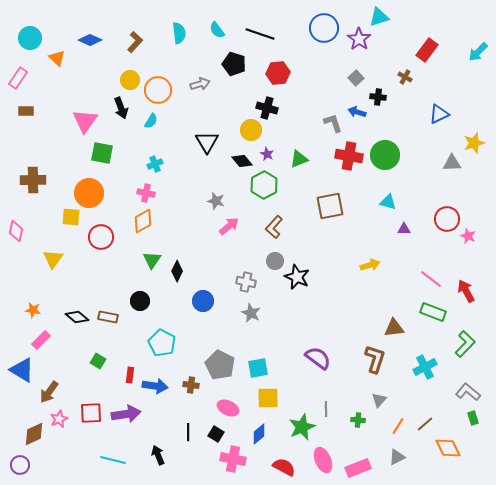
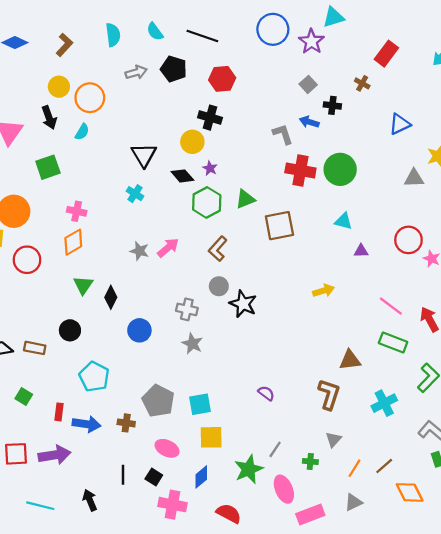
gray arrow: (200, 84) -> (136, 72), moved
green square: (102, 153) -> (48, 167), moved, turned -30
green triangle: (299, 159) -> (245, 199), moved
cyan cross: (155, 164) -> (135, 194), moved, turned -35
gray star: (216, 201) -> (139, 251), moved
purple semicircle: (318, 358) -> (266, 393), size x0.6
gray line: (326, 409) -> (275, 449), turned 35
pink ellipse: (323, 460) -> (284, 489), moved

